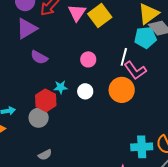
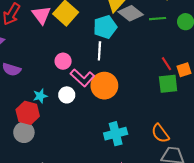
cyan pentagon: (145, 37) -> (105, 27), moved
pink L-shape: (135, 70) -> (82, 78), moved
cyan cross: (142, 147) -> (116, 134), moved

